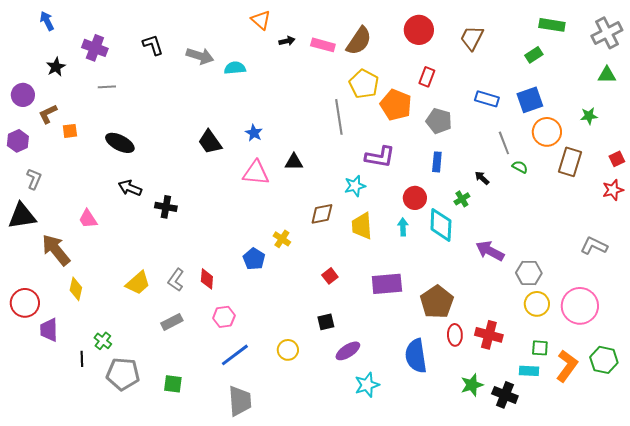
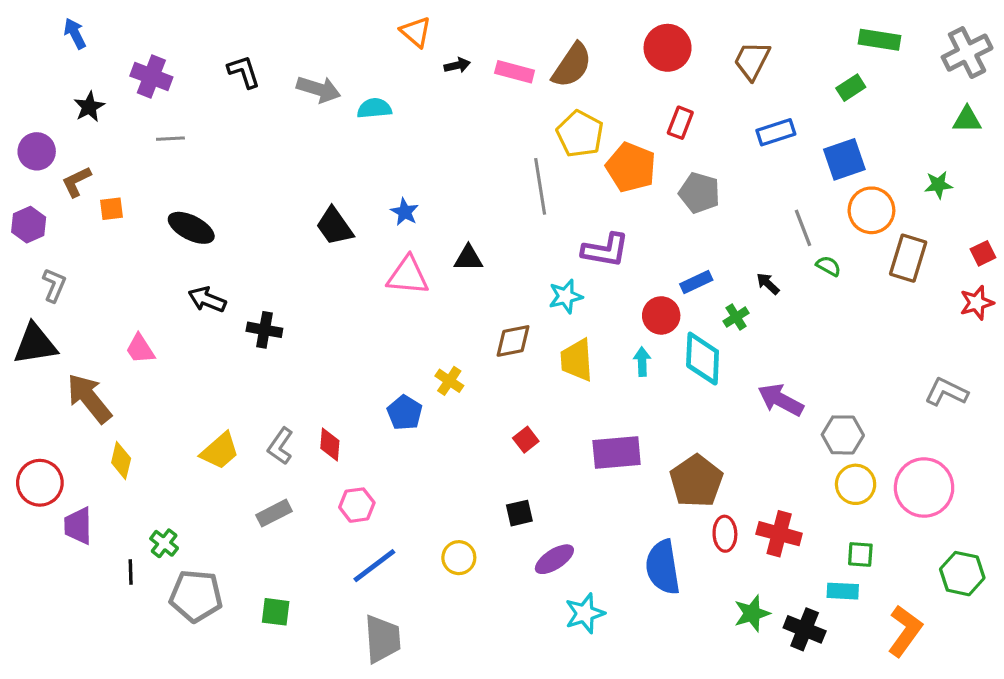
blue rectangle: (487, 99) -> (776, 132), moved, turned -35
blue rectangle: (437, 162) -> (696, 282), moved, turned 60
orange L-shape: (567, 366) -> (905, 631), moved

